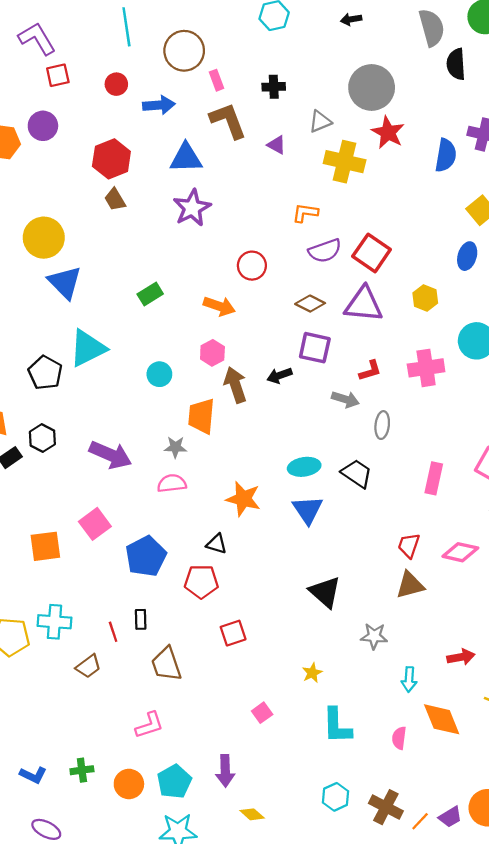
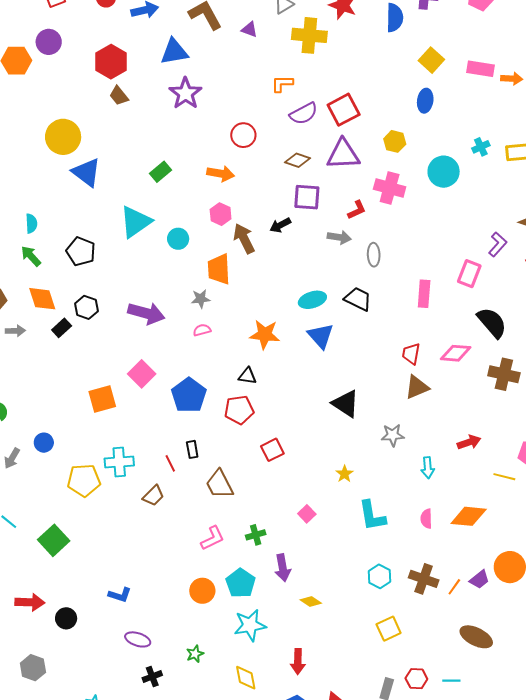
red square: (372, 253) -> (344, 110), turned 36
cyan triangle: (88, 348) -> (136, 222), moved
pink cross: (426, 368) -> (390, 188), moved, turned 32
pink semicircle: (172, 483) -> (202, 330), size x0.7
orange diamond: (442, 719) -> (469, 516), moved, turned -54
green cross: (82, 770) -> (256, 535), moved

